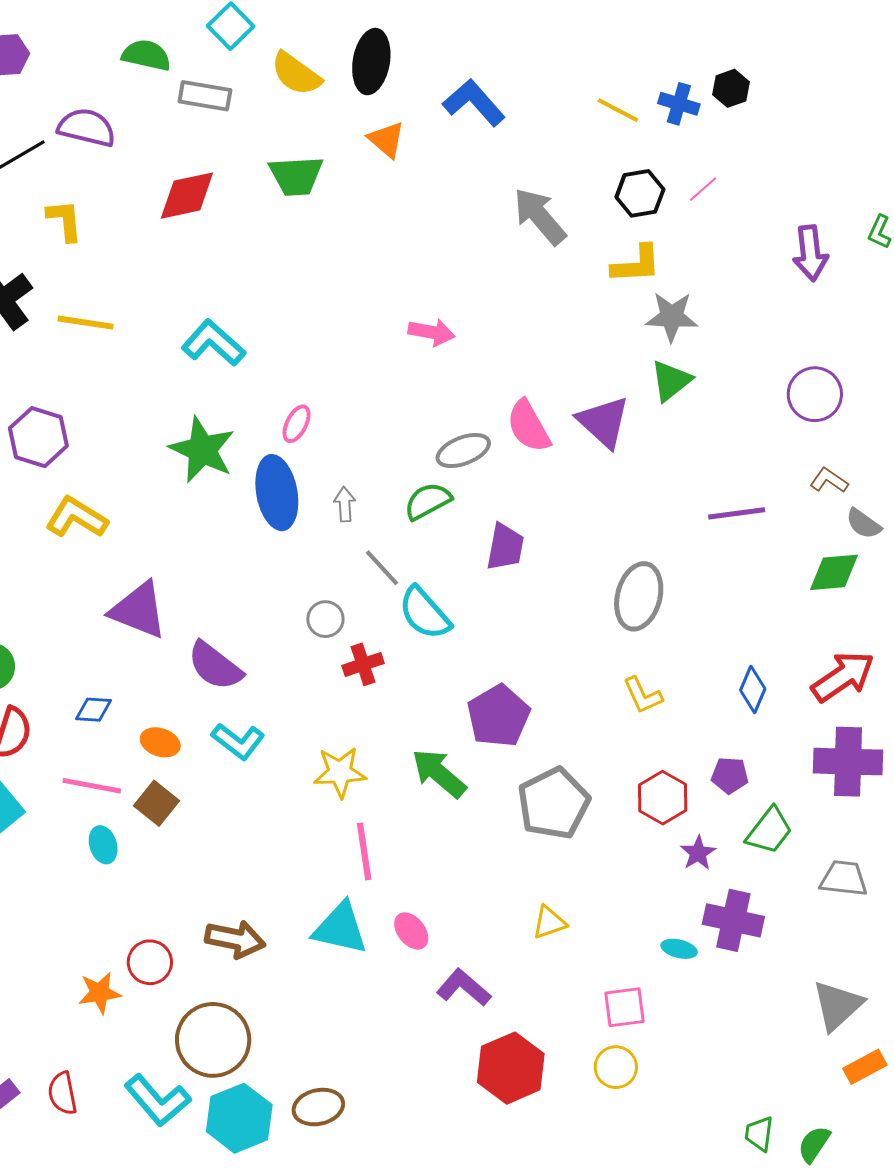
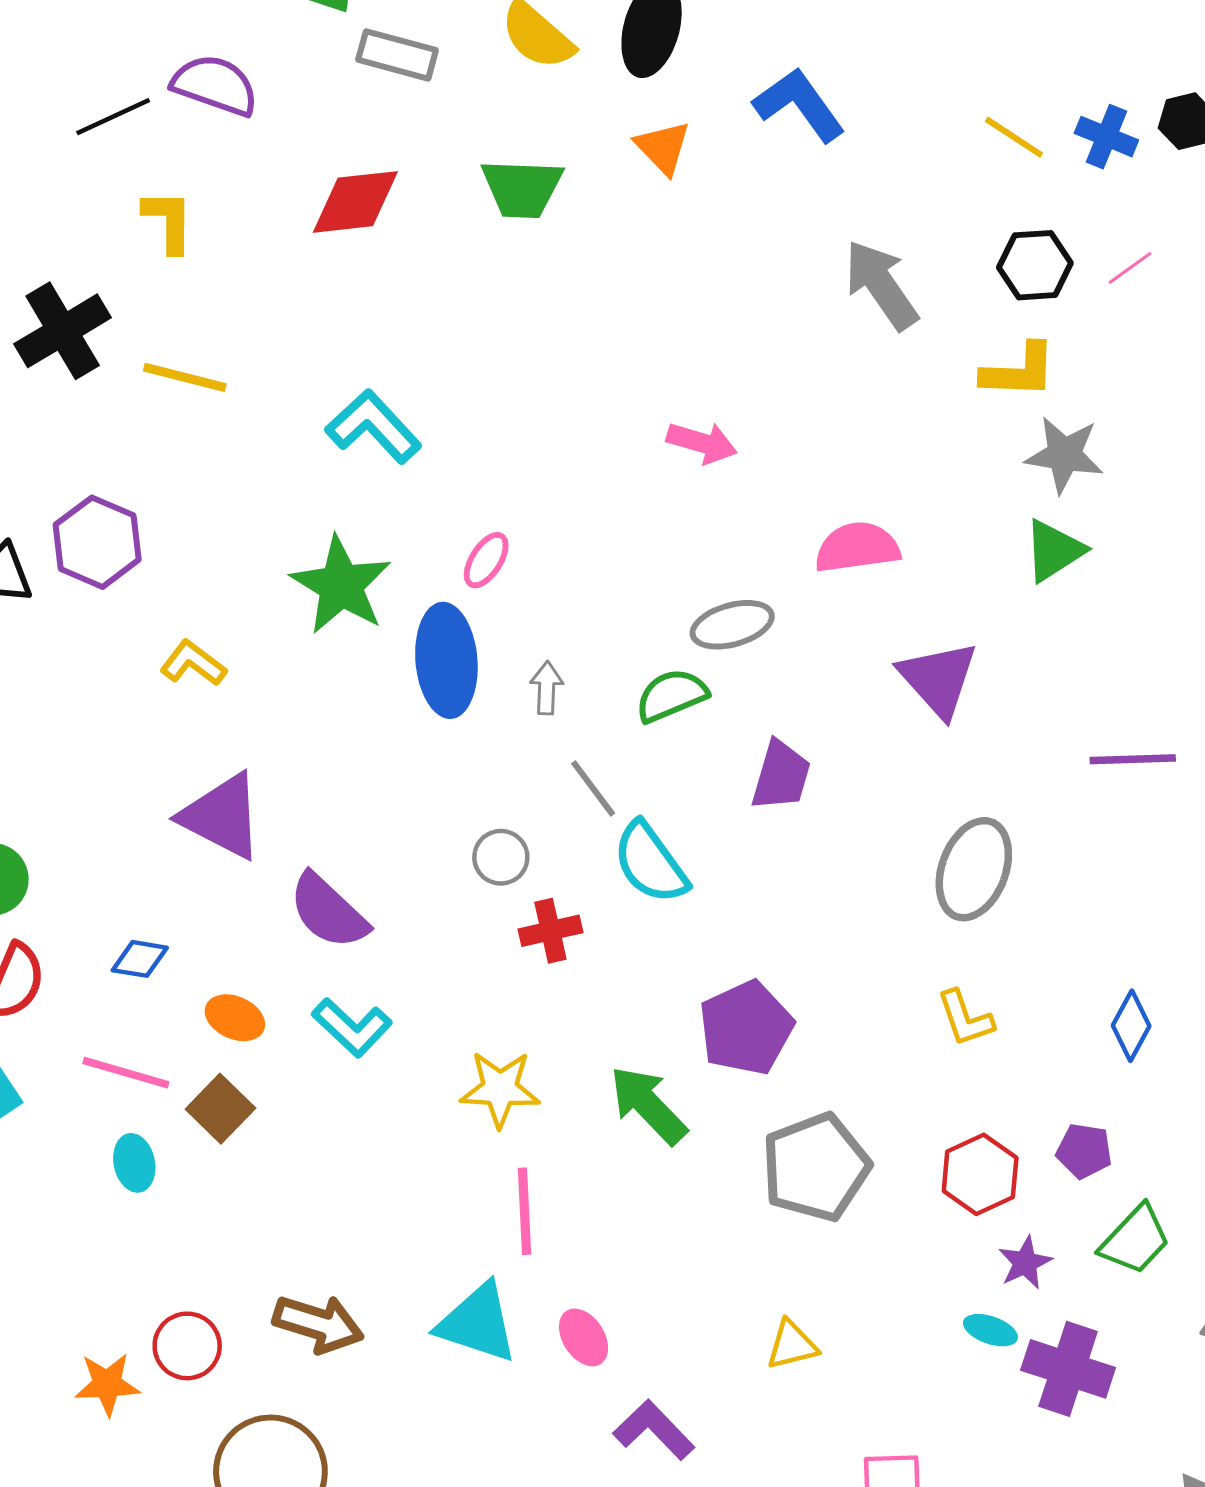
purple triangle: (604, 422) -> (938, 679), moved
pink semicircle: (529, 426) -> (857, 547), moved, turned 106
yellow L-shape: (77, 517) -> (193, 663), moved, size x0.7
cyan ellipse: (679, 949) -> (990, 1330), moved

